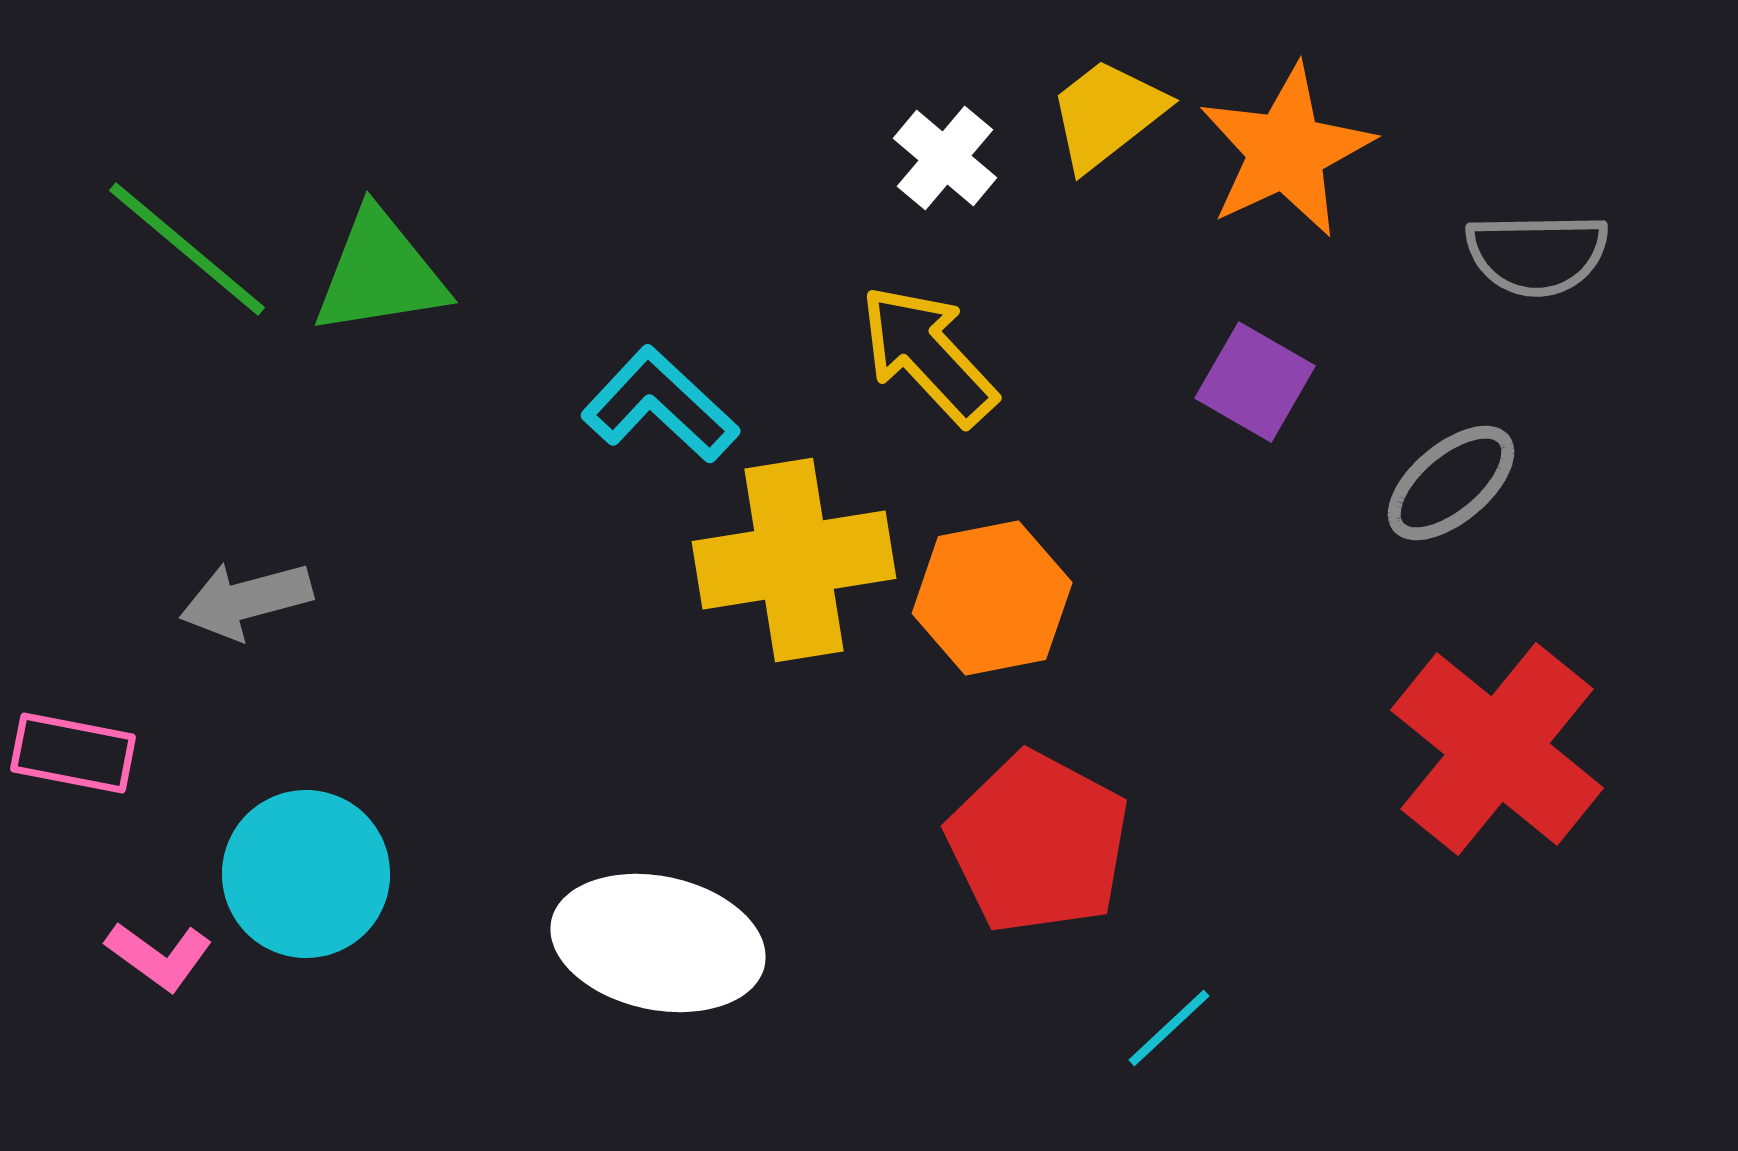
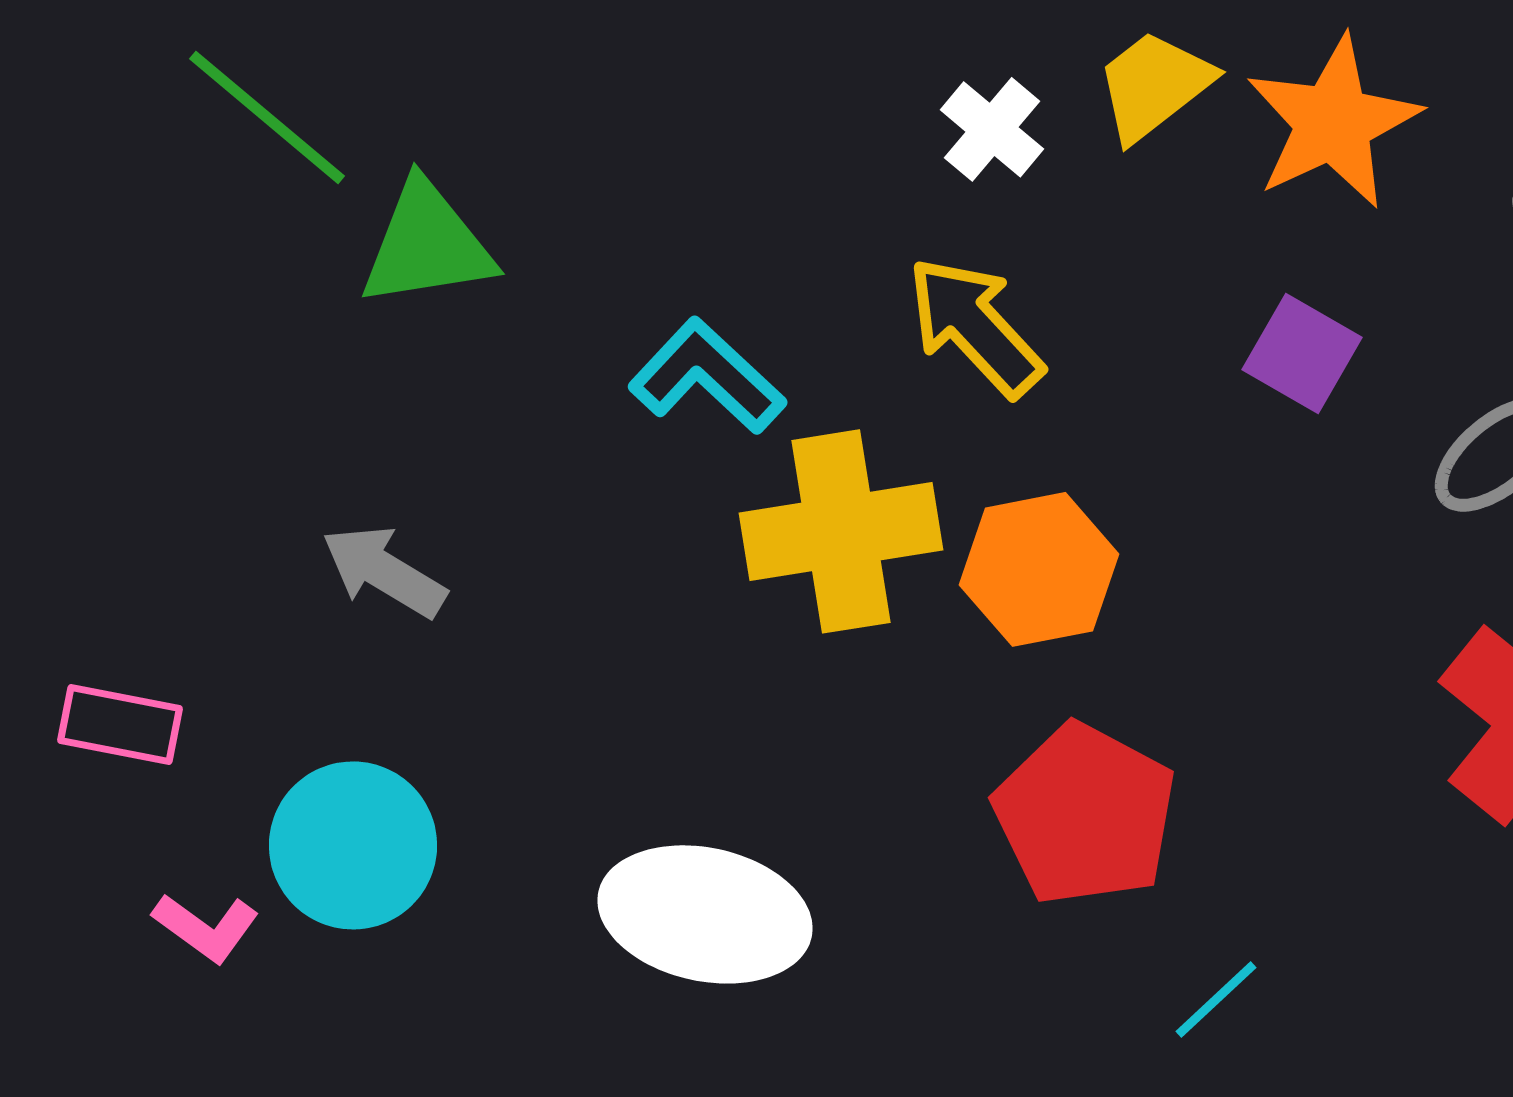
green line: (187, 249) -> (267, 117), moved
gray arrow: (246, 600) -> (384, 571), moved, turned 46

